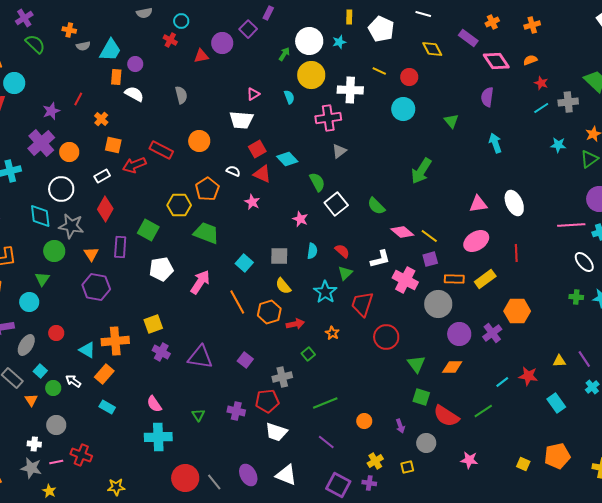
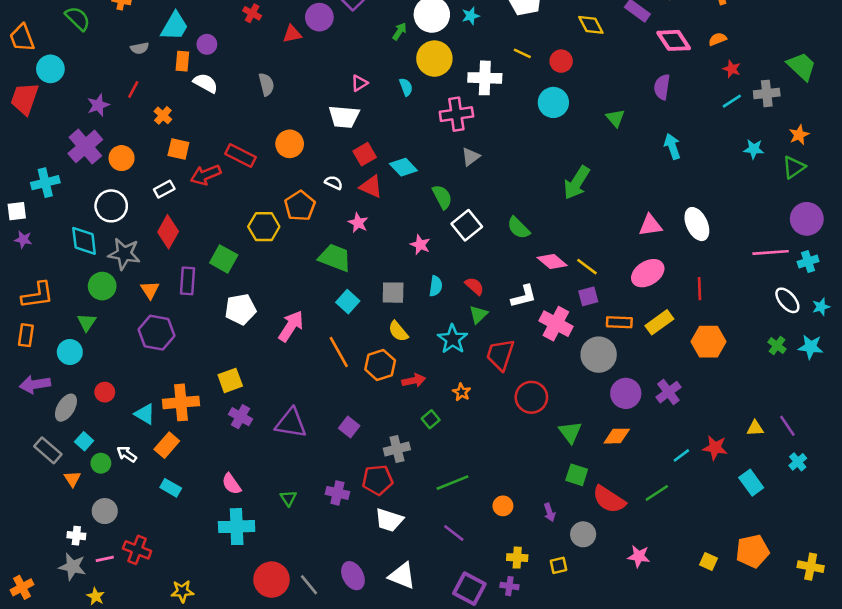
gray semicircle: (83, 46) -> (140, 48), moved
green trapezoid: (206, 233) -> (335, 258), moved
green cross: (576, 297) -> (777, 346), turned 32
orange hexagon: (517, 311) -> (709, 342), moved
yellow cross: (375, 461) -> (517, 558), turned 35

